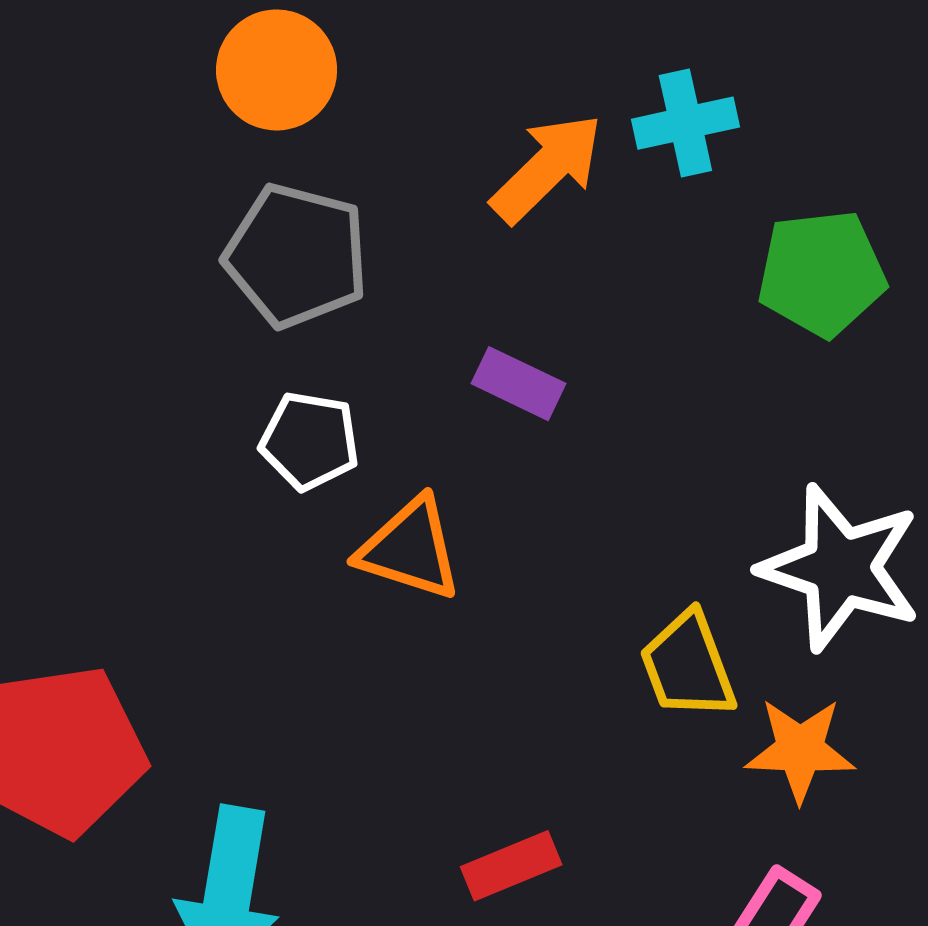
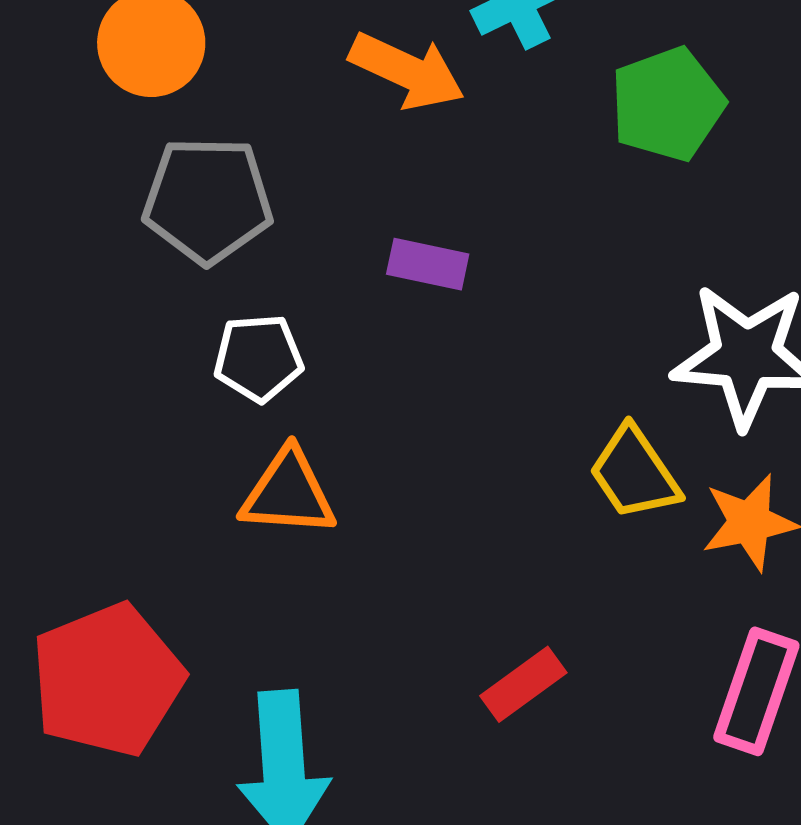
orange arrow: (547, 168) -> (407, 71), turned 83
orange triangle: (410, 549) -> (288, 493), moved

